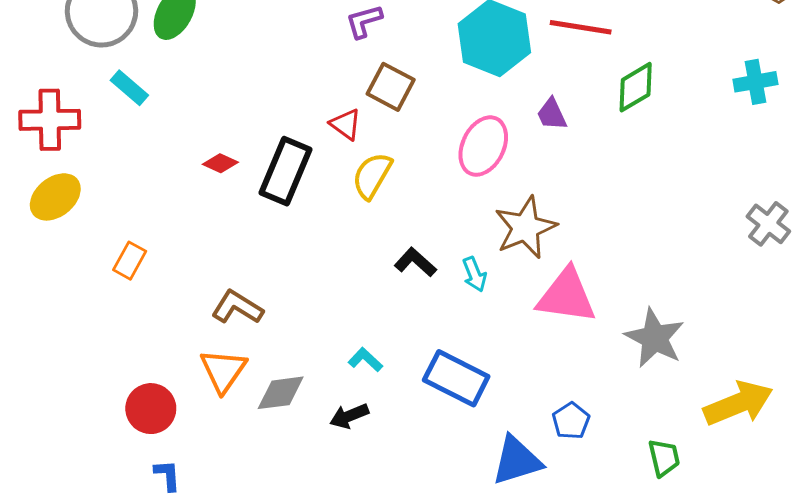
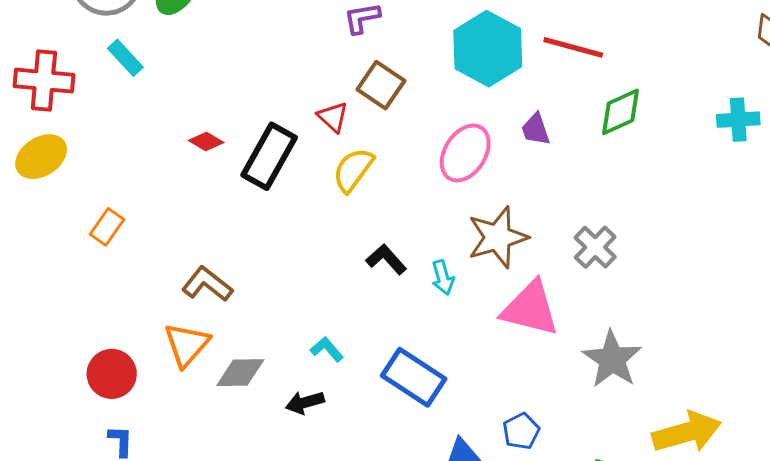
gray cross: (768, 224) -> (595, 247), moved

